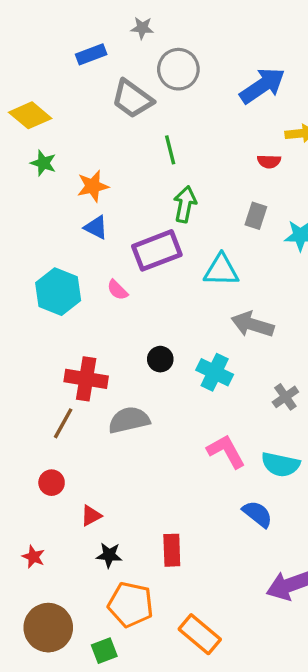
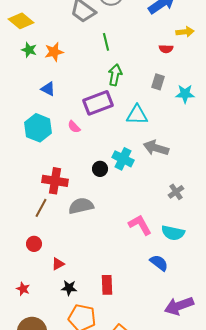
orange star: (93, 186) -> (54, 52), moved
blue triangle: (96, 227) -> (48, 89), moved
cyan cross: (215, 372) -> (123, 159), moved

